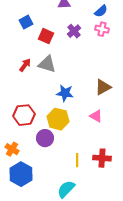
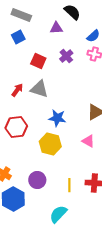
blue square: (26, 22) -> (18, 37), moved
red hexagon: (24, 115) -> (16, 127), moved
purple circle: (45, 138) -> (37, 180), moved

